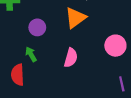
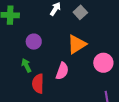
orange triangle: (75, 18) -> (77, 44), moved
red semicircle: (18, 75) -> (38, 84), moved

